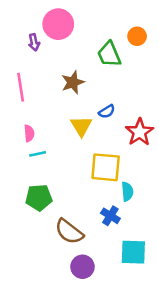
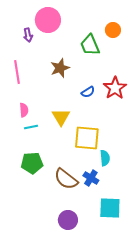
yellow triangle: (81, 126) -> (61, 117), moved
red star: (139, 132) -> (115, 88), moved
brown semicircle: (69, 232) -> (66, 179), moved

